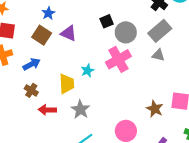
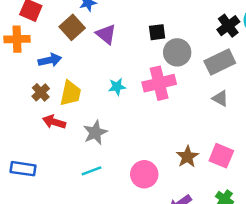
gray triangle: (158, 55) -> (220, 98), moved
yellow trapezoid: (67, 84) -> (70, 93), moved

